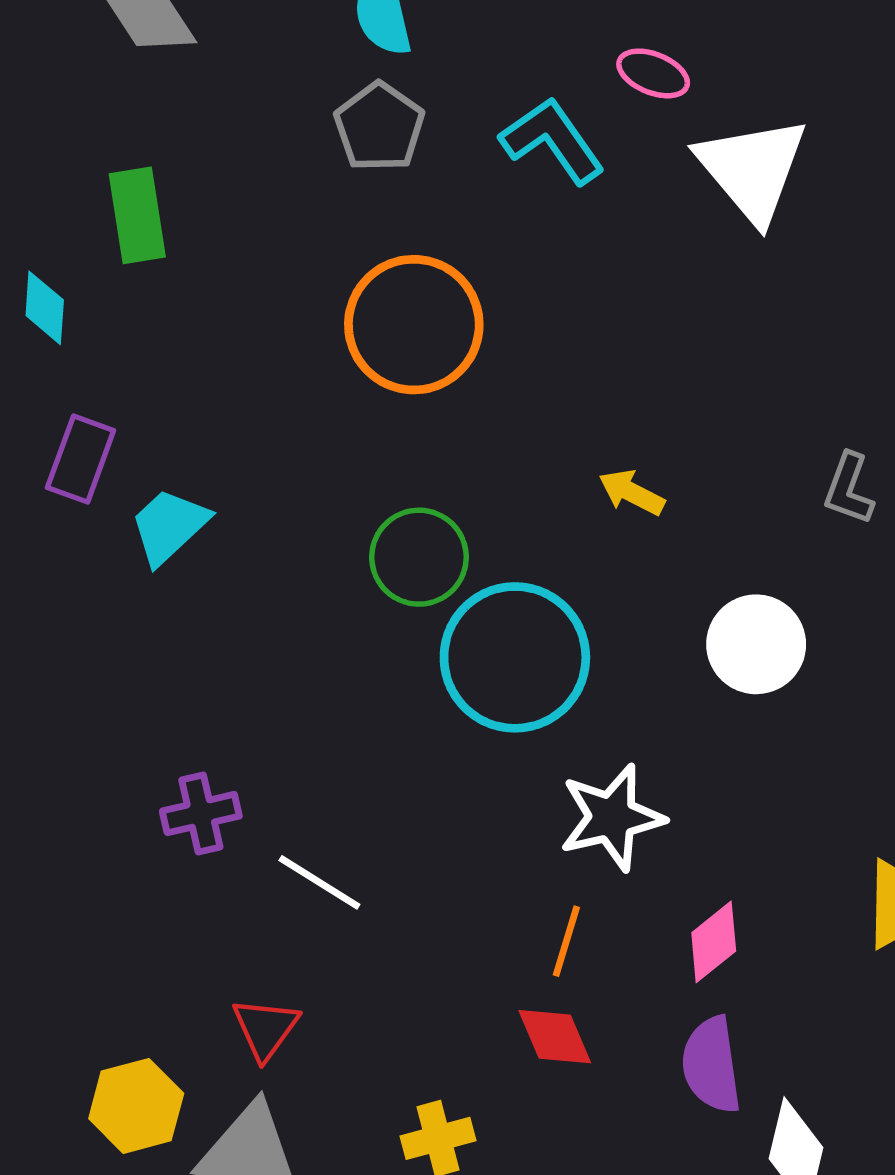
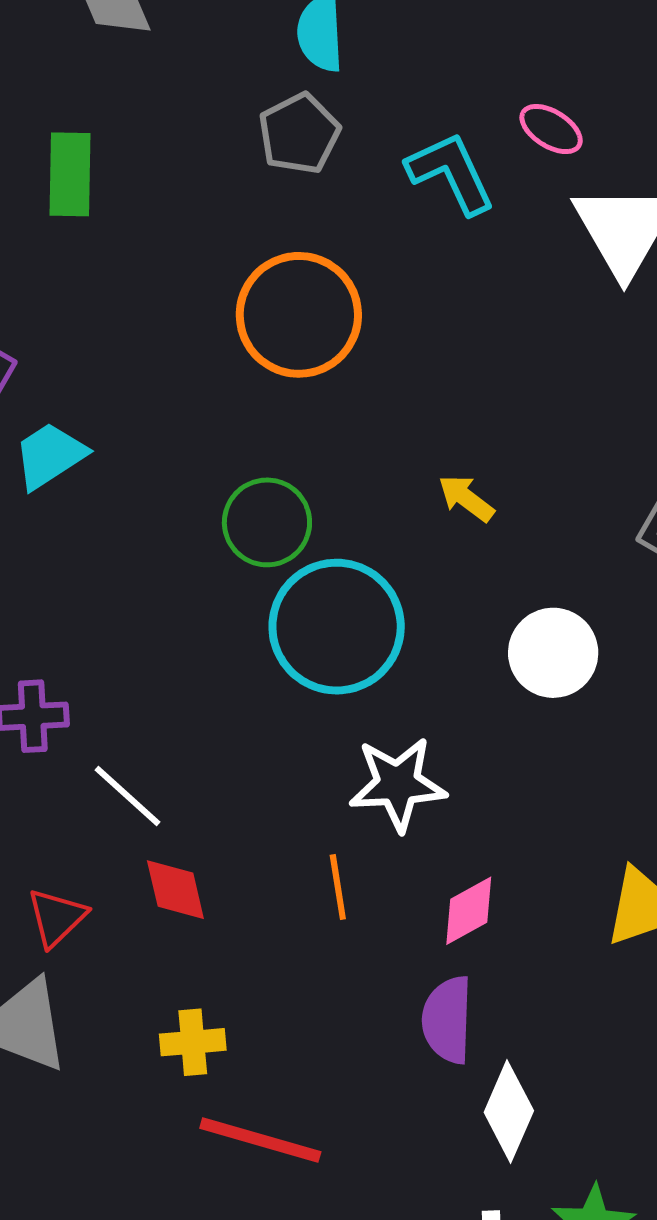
orange line: (566, 941) -> (338, 887), turned -36
red diamond: (555, 1037) -> (175, 890), moved

